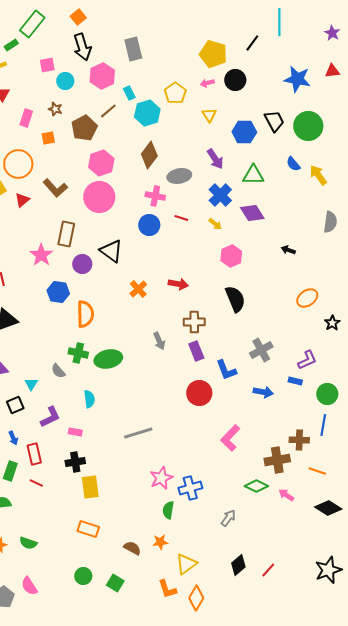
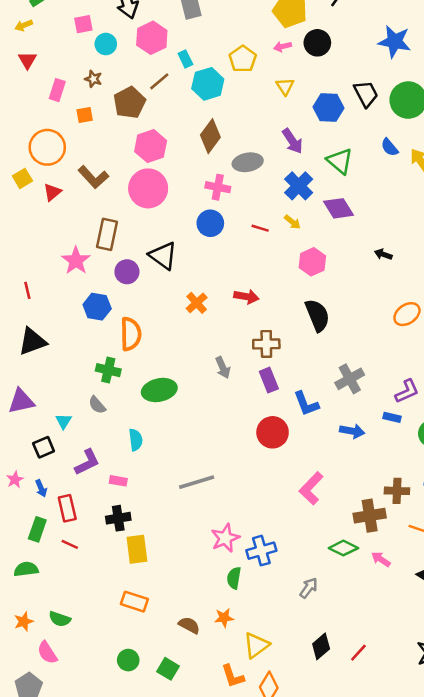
green triangle: (253, 175) -> (340, 161), turned 40
red line: (181, 218) -> (260, 228), moved
green cross: (78, 353) -> (108, 370), moved
pink semicircle: (29, 586) -> (47, 653), moved

